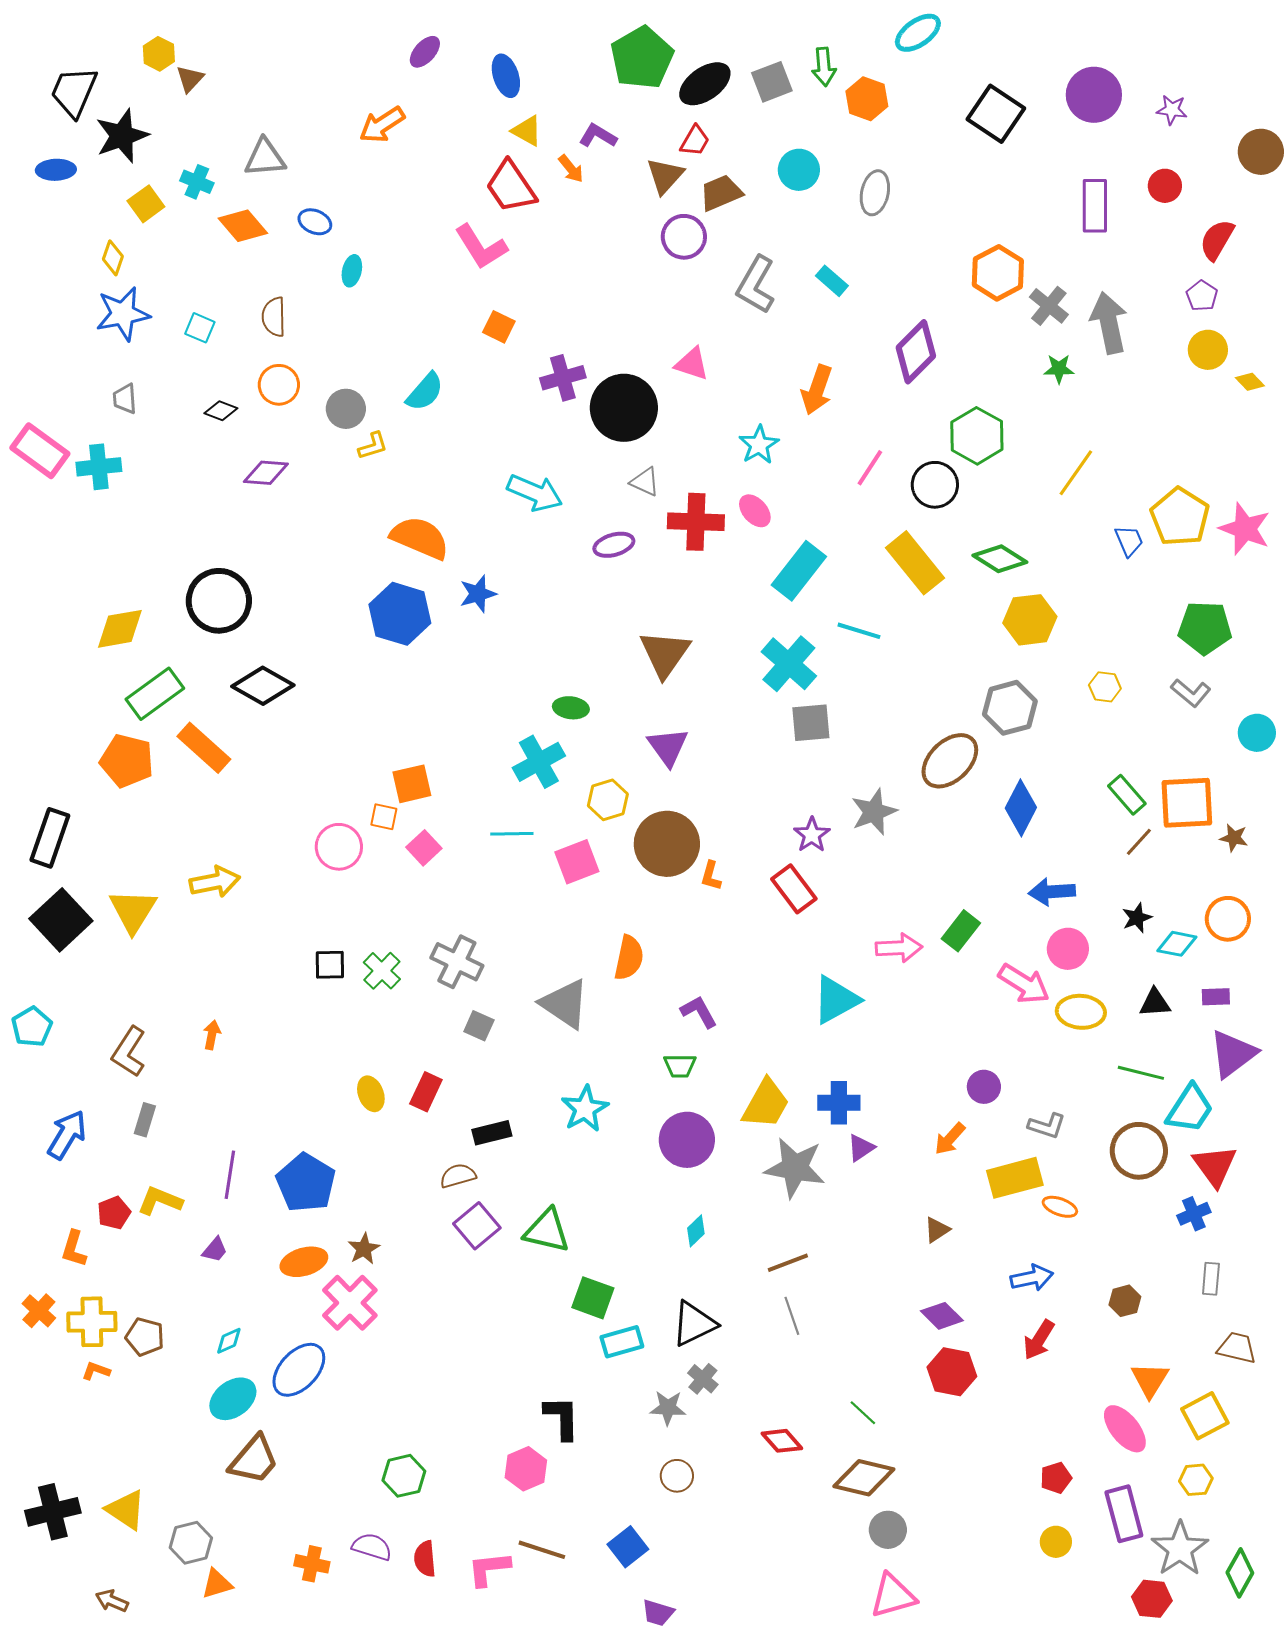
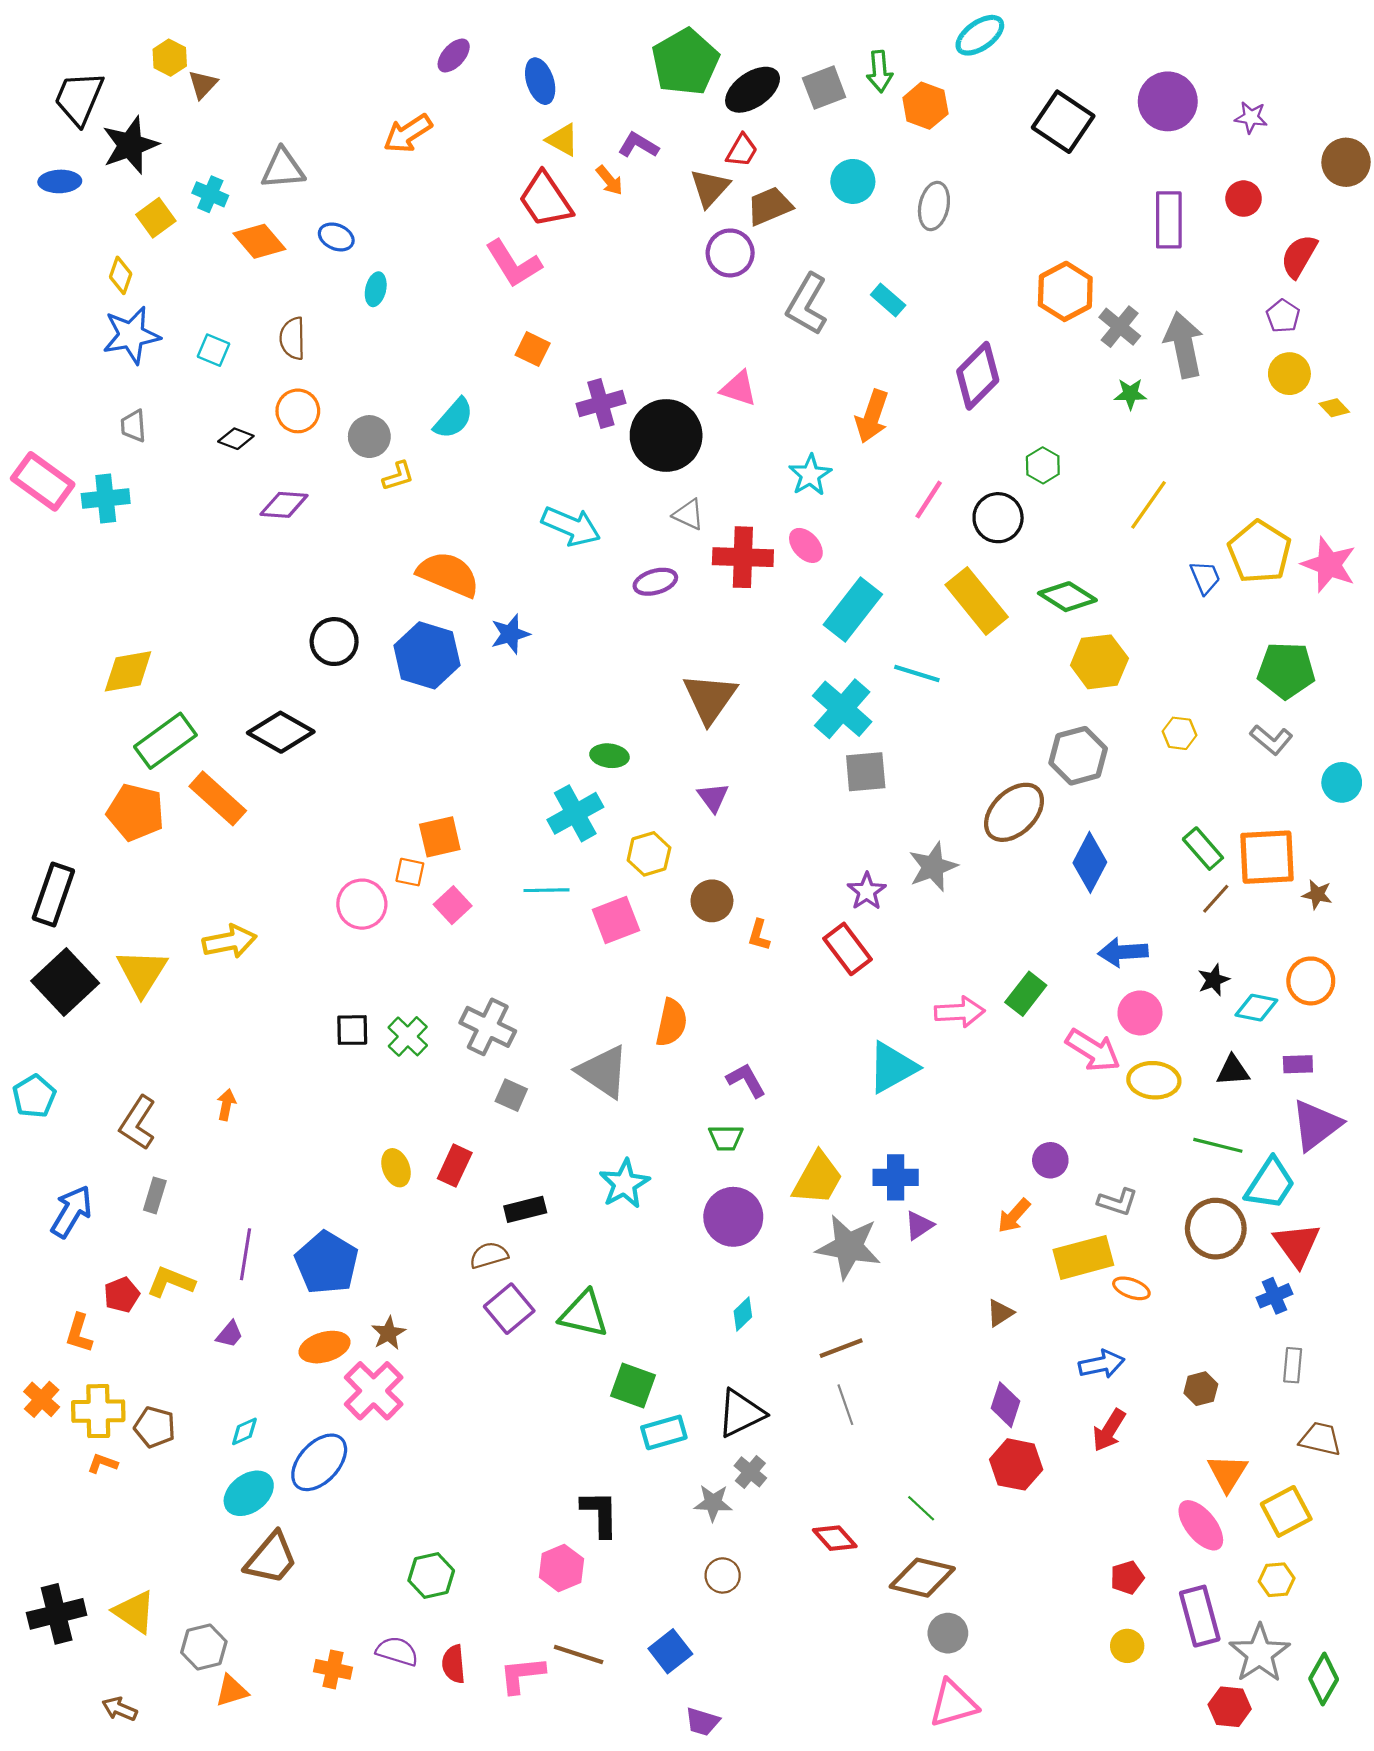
green hexagon: (977, 436) -> (1043, 465), size x0.6
black circle: (219, 601) -> (334, 642), moved, size x0.7
purple triangle: (668, 747) -> (713, 797), size x0.7
brown circle: (667, 844) -> (712, 901), size x0.6
purple diamond: (942, 1316) -> (1005, 1405), turned 63

